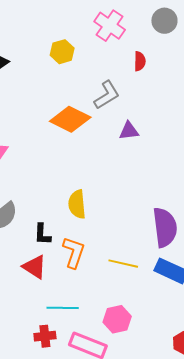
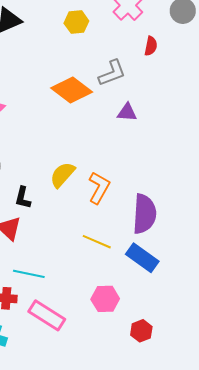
yellow semicircle: (77, 204) -> (62, 175), turned 36
orange L-shape: (74, 252) -> (99, 188), moved
pink hexagon: (117, 319) -> (105, 299), moved

